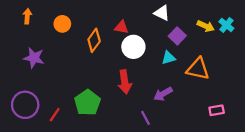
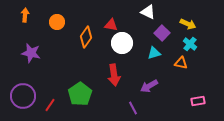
cyan cross: (226, 25) -> (190, 44), moved
orange triangle: (198, 69) -> (181, 63), size x0.6

